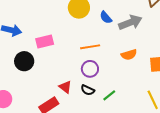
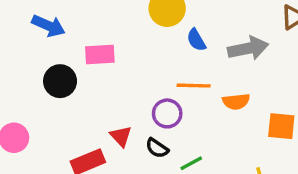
blue semicircle: (106, 17) -> (196, 40), moved
orange line: (90, 47) -> (194, 86), moved

